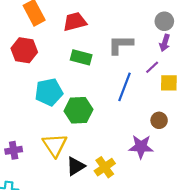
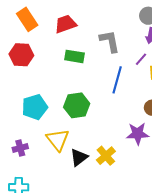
gray L-shape: (120, 45) -> (110, 41), turned 85
cyan pentagon: (49, 92) -> (35, 107), moved

